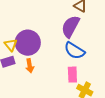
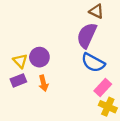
purple circle: (28, 43) -> (39, 57), size x0.7
pink rectangle: (72, 75) -> (103, 87), moved, turned 49

